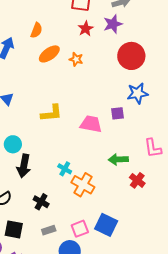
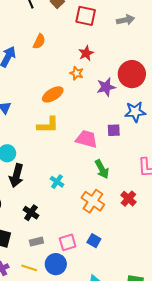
purple star: (113, 24) -> (106, 87), moved
red star: (86, 29) -> (86, 53), moved
orange ellipse: (49, 54) -> (53, 94), moved
green arrow: (118, 159) -> (102, 169), moved, turned -120
orange cross: (83, 185) -> (93, 201), moved
blue square: (106, 225) -> (94, 241), size x0.6

